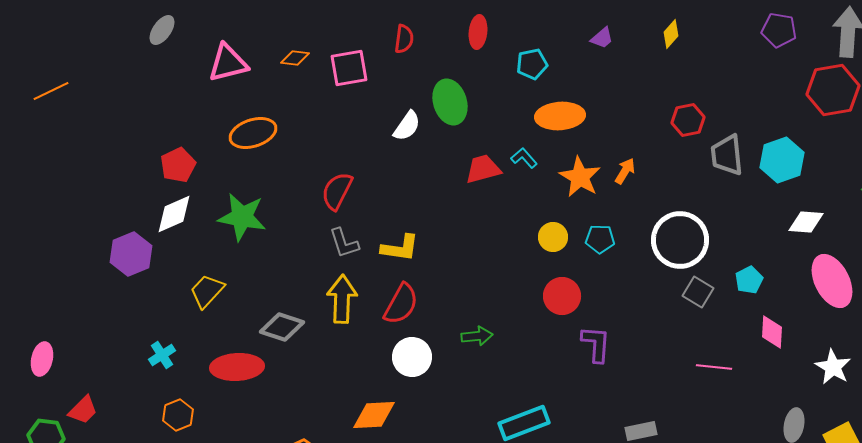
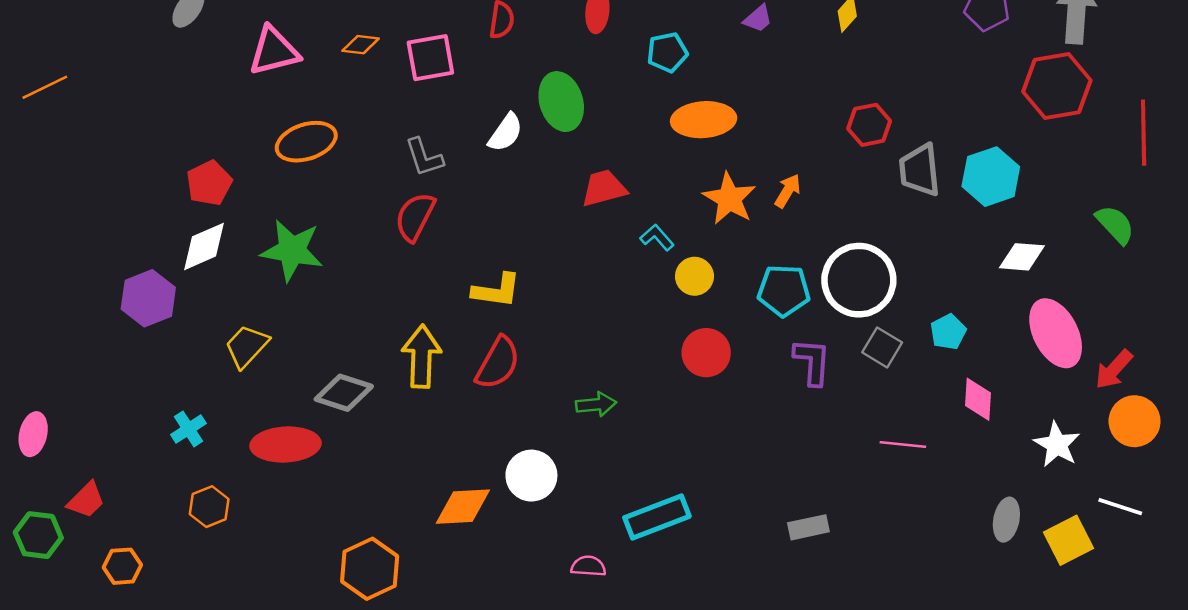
cyan L-shape: (524, 158) -> (657, 237), moved
cyan pentagon: (600, 239) -> (784, 290), moved, size x1.4
gray L-shape: (344, 243) -> (424, 157), moved
purple L-shape: (596, 344) -> (812, 362), moved
white circle: (412, 357) -> (531, 476), moved

